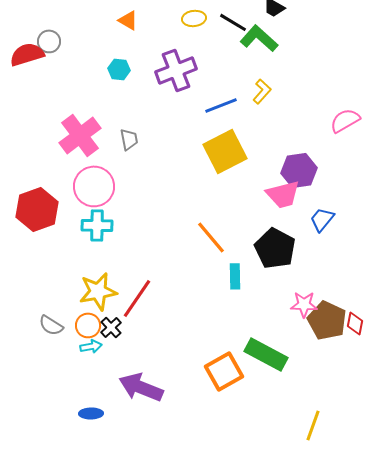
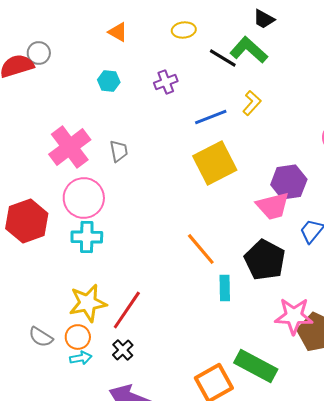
black line: (233, 22) -> (223, 58), moved
purple cross: (176, 70) -> (166, 82), size x0.6
pink star: (304, 304) -> (294, 316), size x1.4
black cross: (111, 327) -> (123, 350), moved

